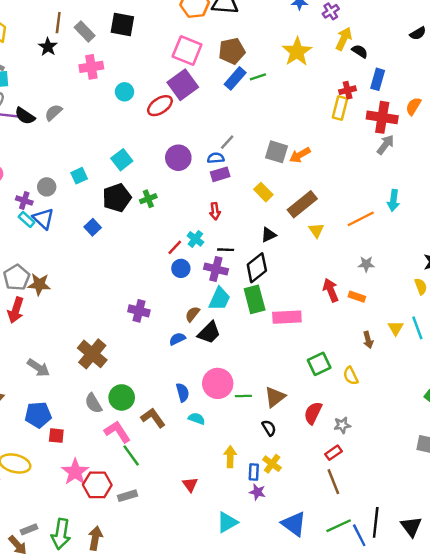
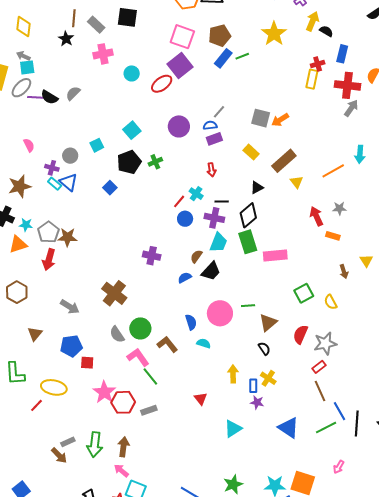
red arrow: (331, 290) -> (316, 216), moved
green line: (243, 396) -> (248, 306), moved
gray star: (342, 425) -> (325, 343), size x1.6
blue line: (359, 535) -> (340, 411), moved

